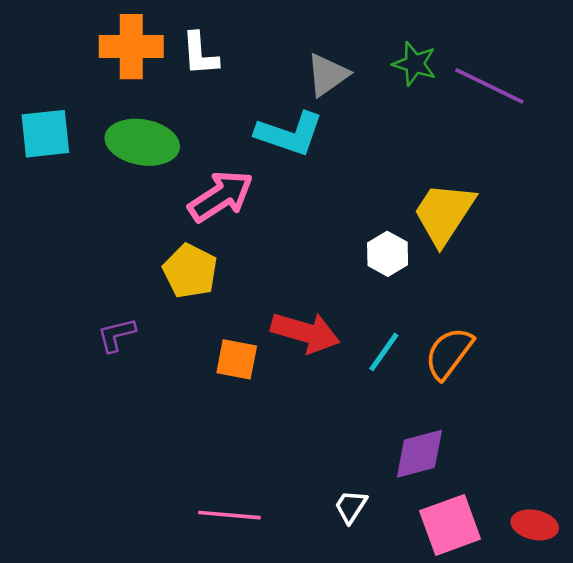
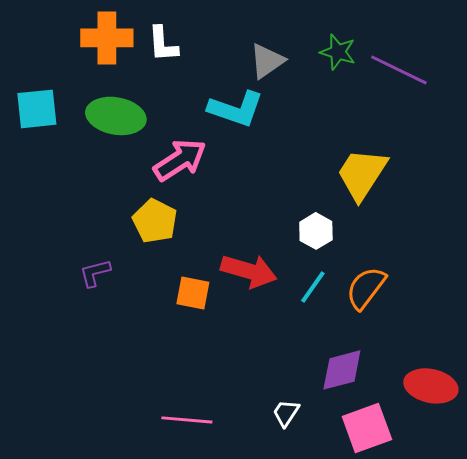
white hexagon: (388, 254) -> (316, 231), moved
red ellipse: (535, 525) -> (431, 386), moved, size x1.4

